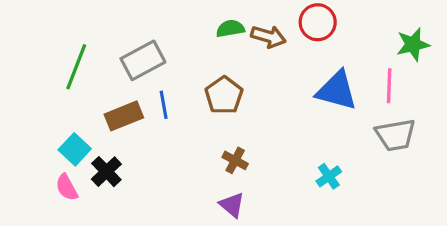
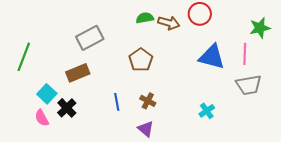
green line: (76, 67) -> (24, 57), moved
blue line: (164, 105) -> (117, 102), moved

